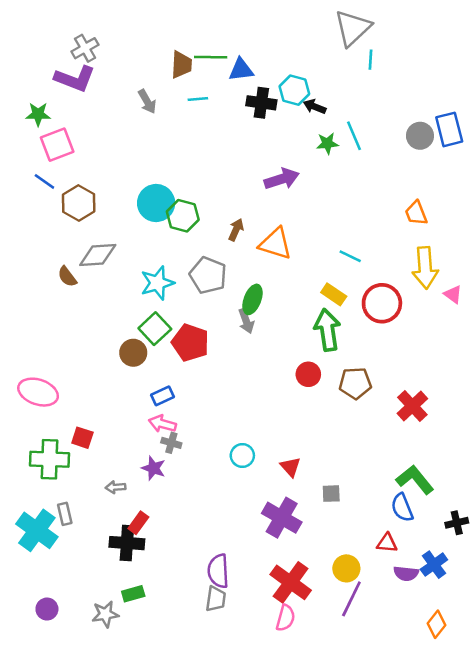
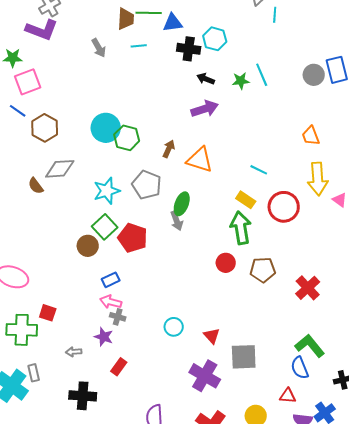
black arrow: (315, 107) -> (206, 79), moved
gray square: (331, 494) -> (244, 357), size x1.8
red rectangle: (138, 523) -> (119, 367), moved

